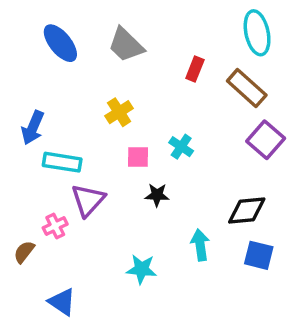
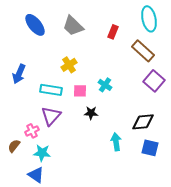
red rectangle: (195, 69) -> (113, 32), moved
cyan rectangle: (62, 162) -> (51, 90), moved
cyan star: (141, 269) -> (42, 153), moved

